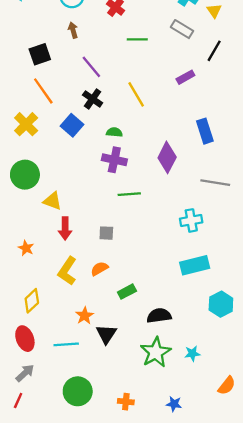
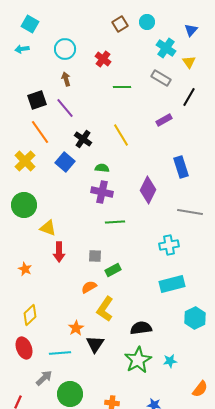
purple line: (91, 67) -> (65, 108), moved
yellow L-shape: (67, 271) -> (105, 309), moved
green rectangle: (127, 292) -> (113, 270), moved
gray arrow: (25, 373) -> (44, 378), moved

